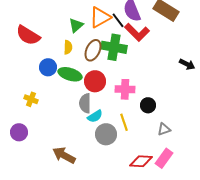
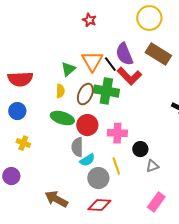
orange triangle: (100, 17) -> (92, 61), turned -30
red semicircle: (28, 35) -> (20, 79), turned -35
blue circle: (48, 67) -> (17, 111), moved
gray triangle: (164, 129) -> (152, 166), moved
red diamond: (141, 161) -> (99, 205), moved

